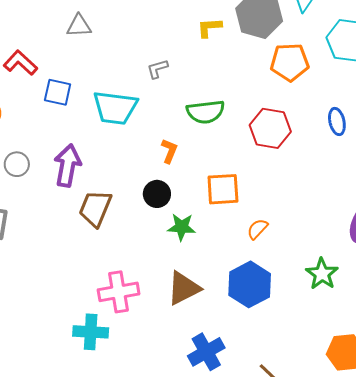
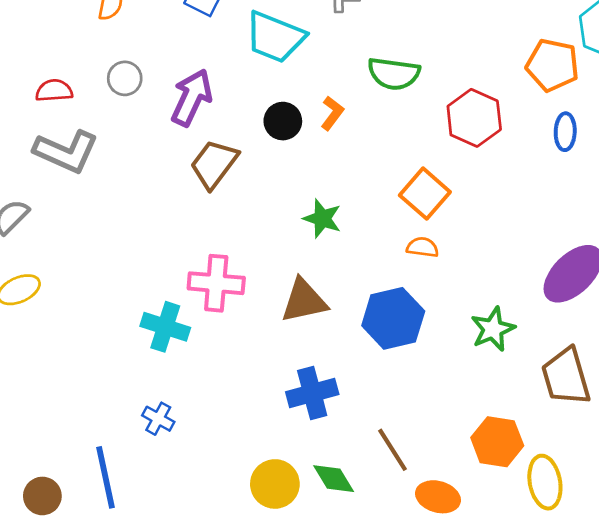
orange pentagon: (290, 62) -> (552, 65), moved
orange square: (223, 189) -> (425, 194), moved, turned 30
black circle: (157, 194) -> (283, 121), moved
orange semicircle: (257, 229) -> (423, 247), turned 40

